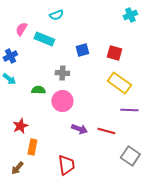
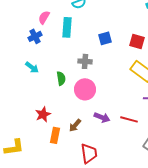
cyan rectangle: (44, 39) -> (67, 27), turned 72
blue cross: (10, 56) -> (35, 36), moved
green semicircle: (38, 90) -> (61, 78), turned 80
brown arrow: (17, 168) -> (75, 125), moved

